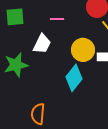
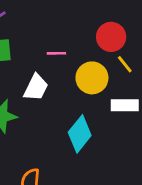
yellow circle: (83, 50) -> (92, 78), moved

